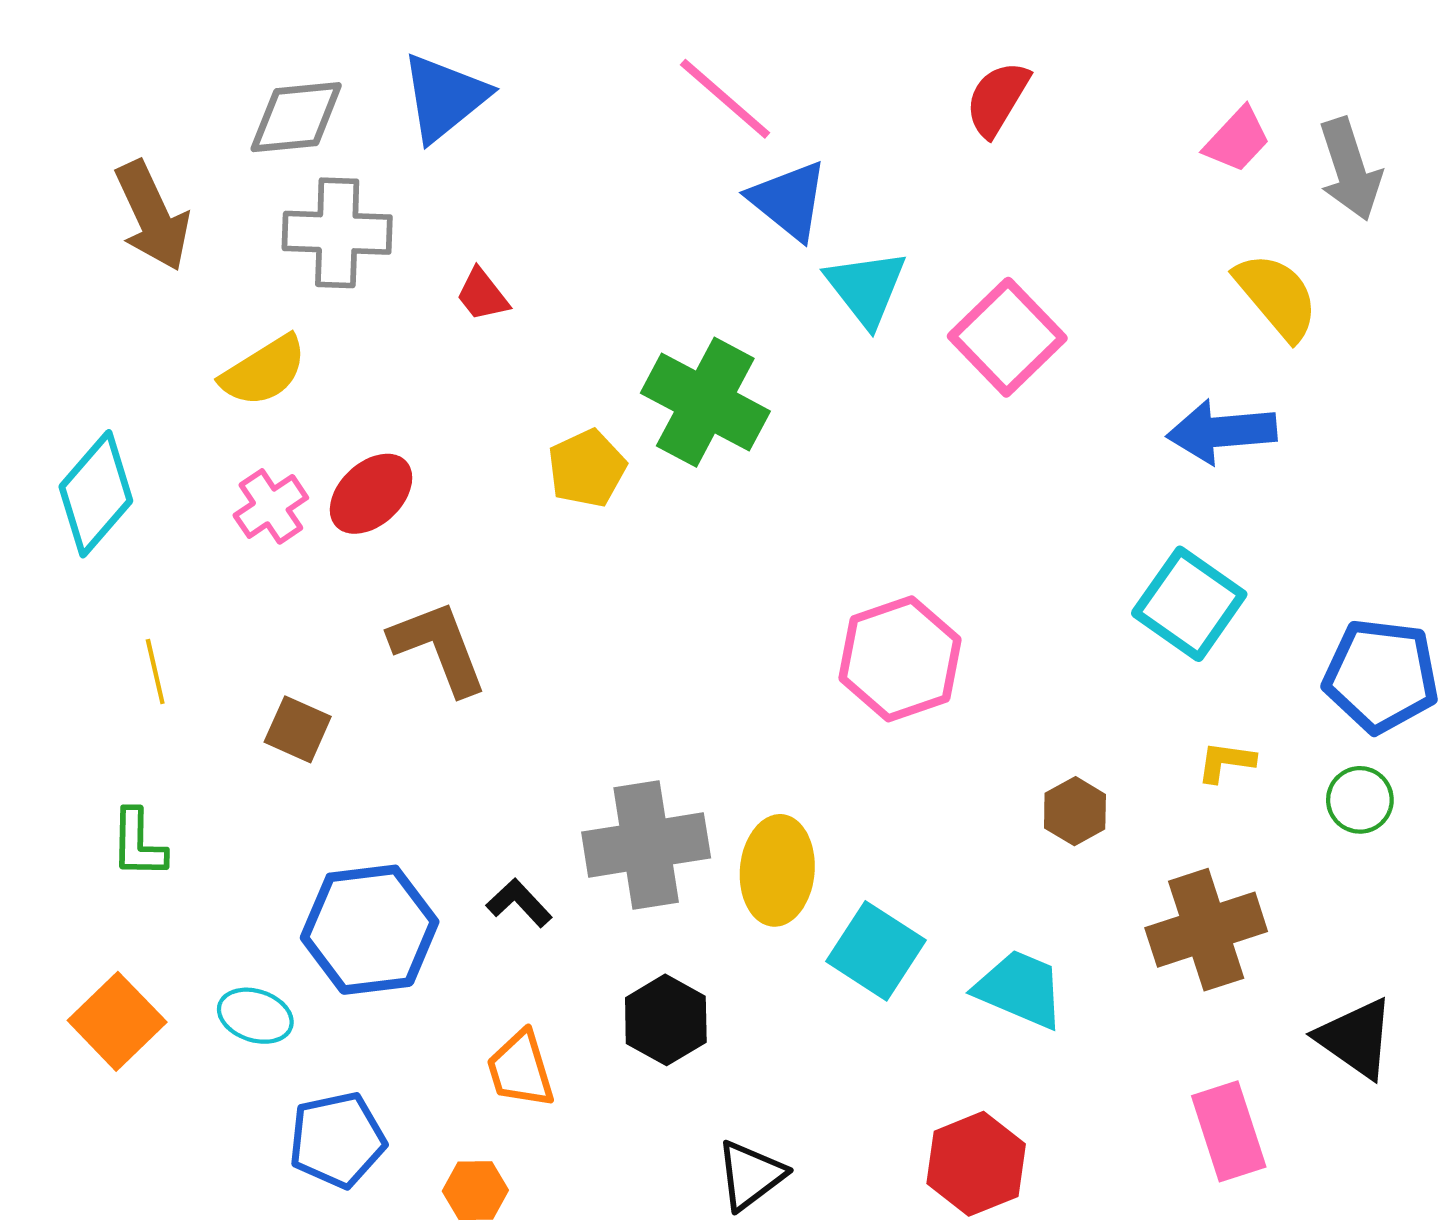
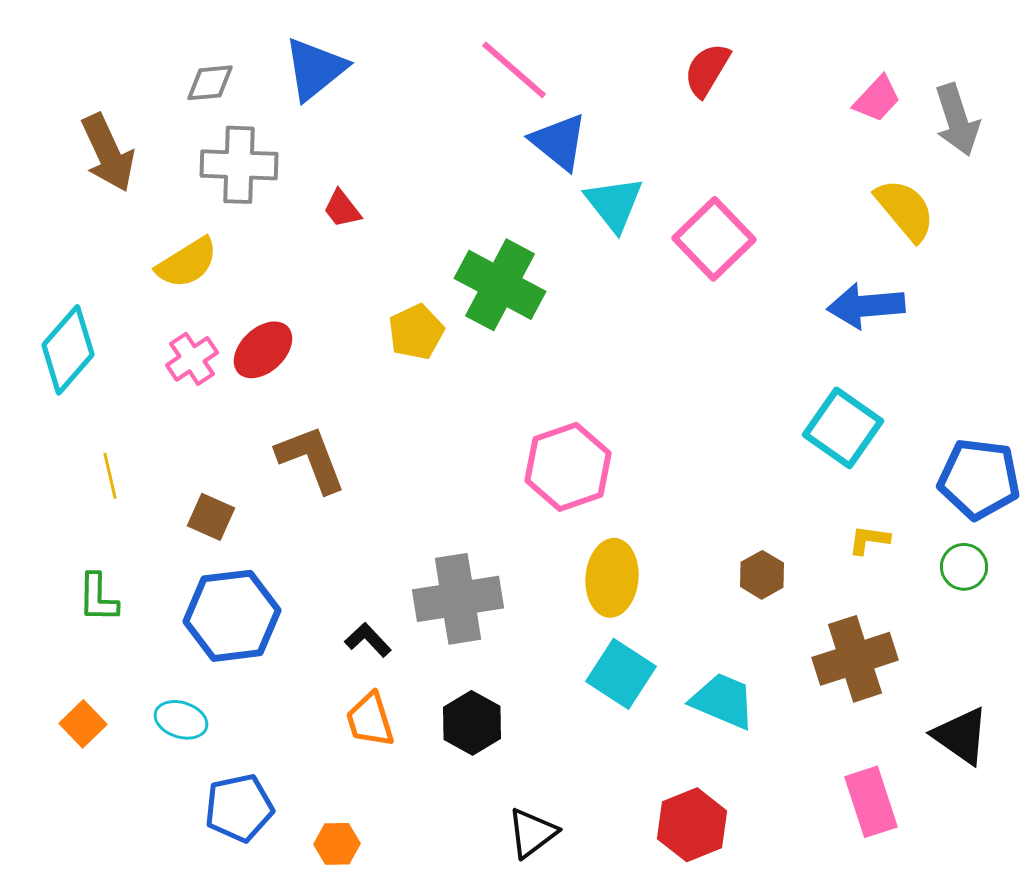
gray diamond: (296, 117) -> (210, 83), size x0.7
pink hexagon: (900, 659) -> (568, 467), moved
yellow ellipse: (777, 870) -> (612, 578), moved
blue hexagon: (370, 930) -> (232, 616), moved
orange square: (117, 1021) -> (83, 724), size x0.7
orange trapezoid: (521, 1069) -> (370, 720), moved

